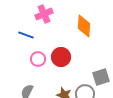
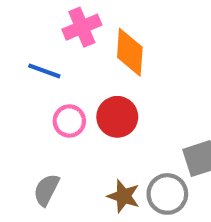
orange diamond: (84, 26) -> (130, 52), moved

